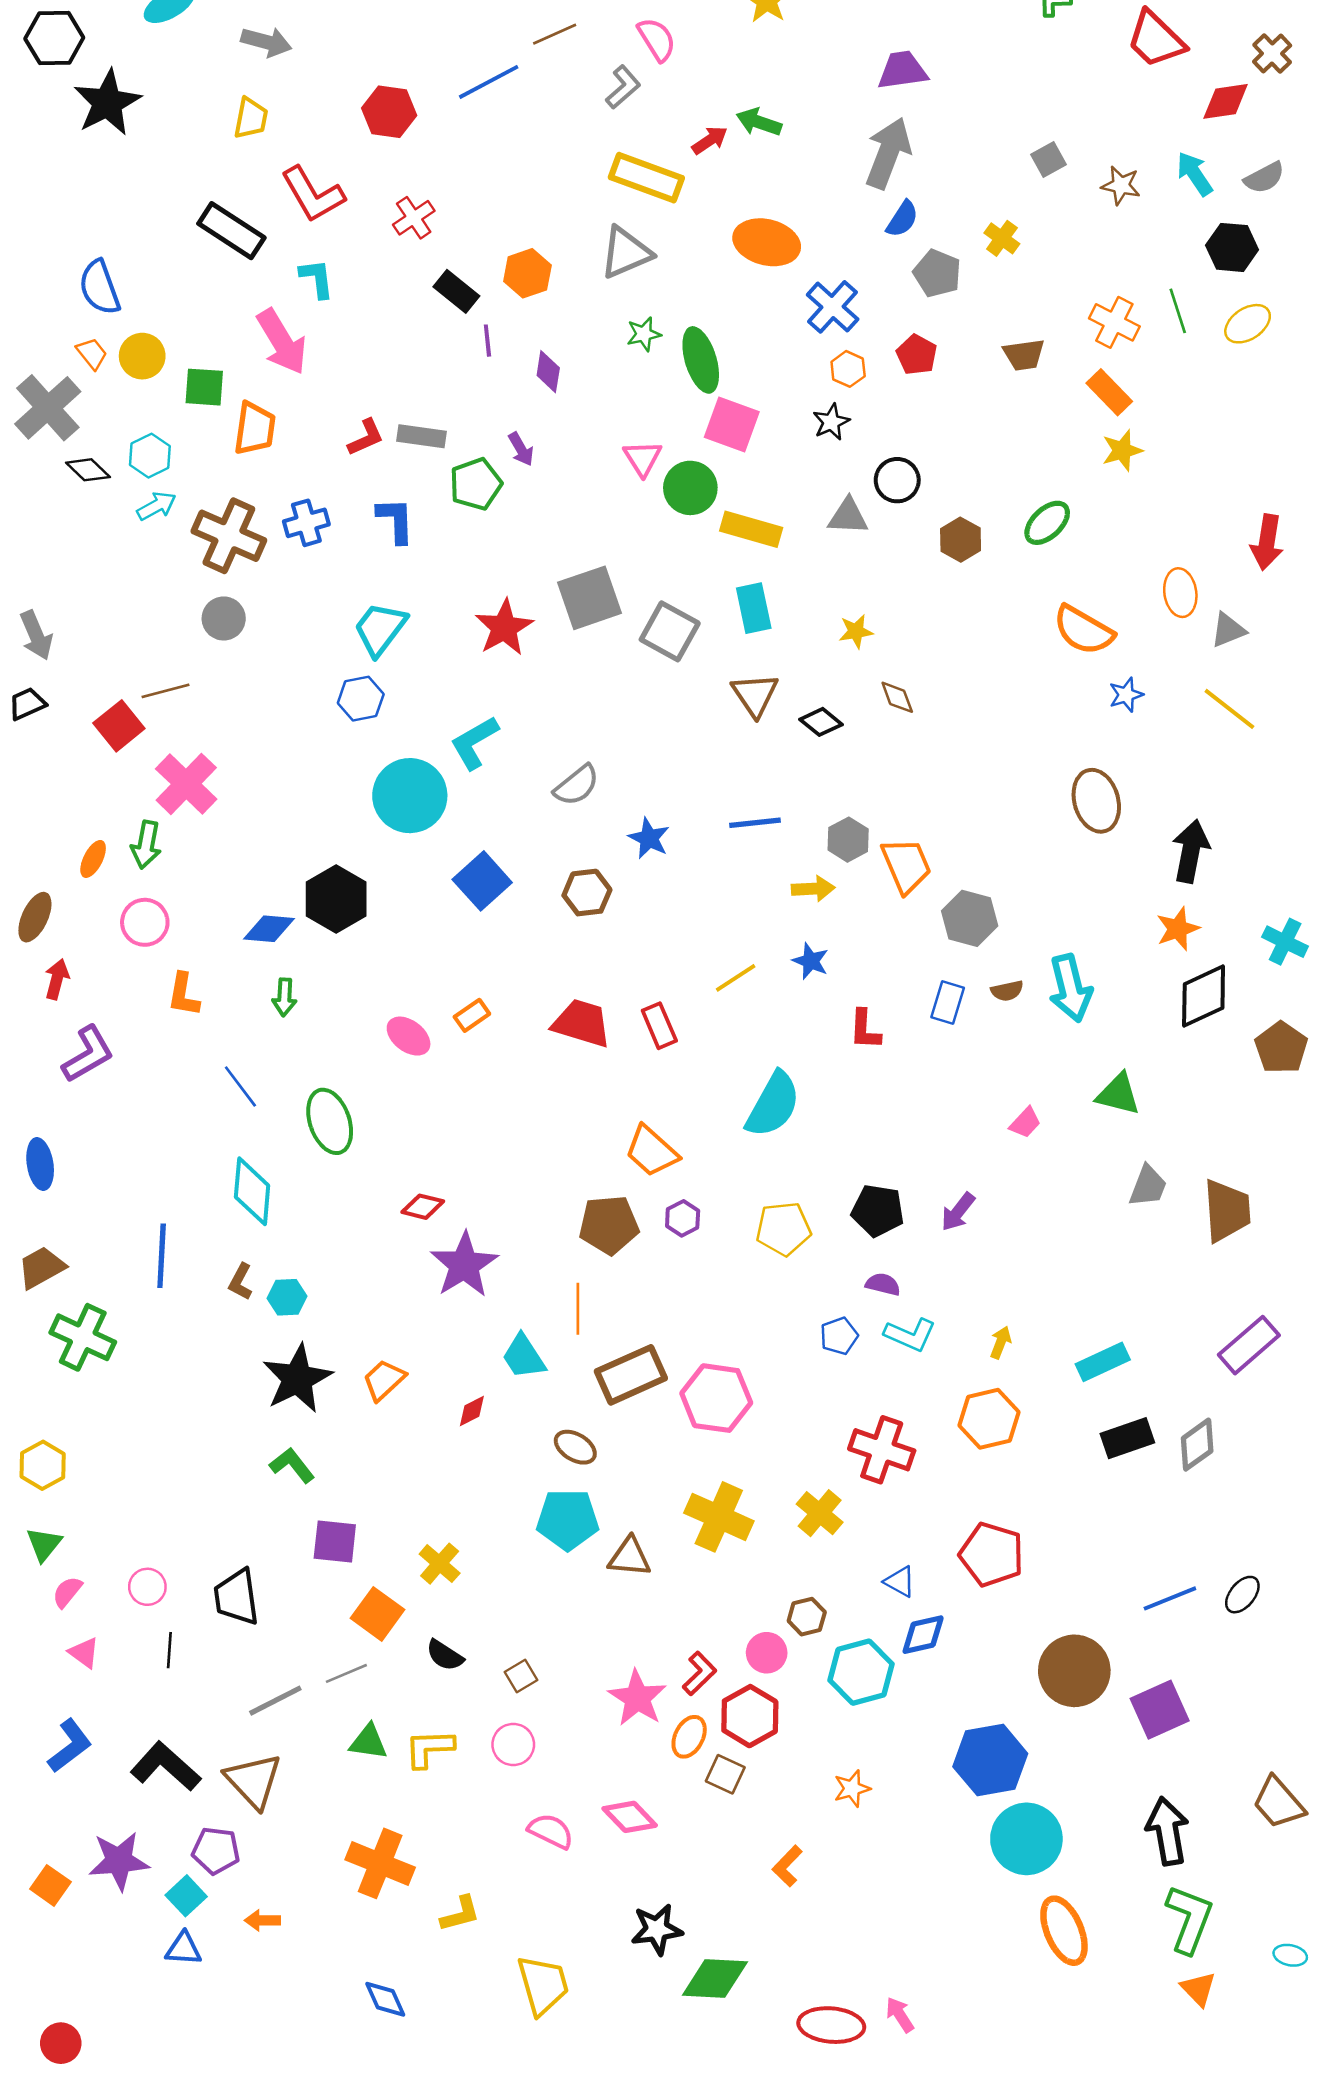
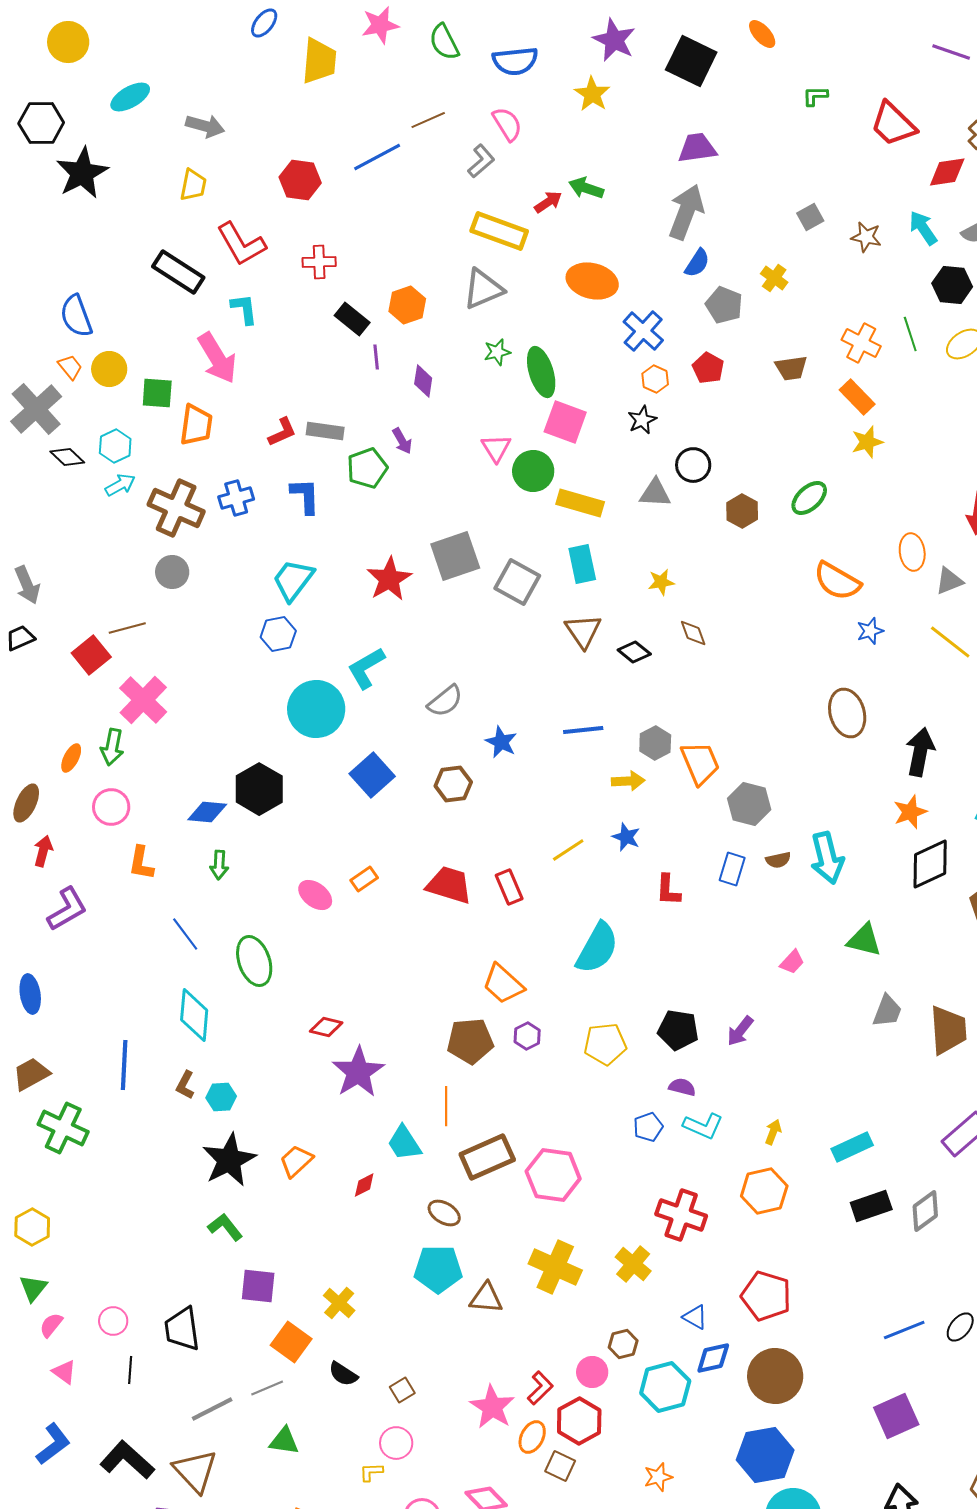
red cross: (414, 218) -> (319, 262), turned 32
brown circle: (1074, 1671) -> (775, 1376), moved
yellow L-shape: (429, 1748) -> (371, 1472), moved, size x0.6

